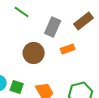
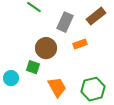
green square: (17, 87) -> (33, 67), moved

